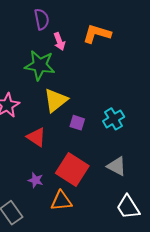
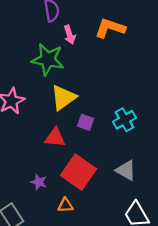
red triangle: (36, 137) -> (55, 138), moved, turned -30
orange triangle: (61, 201) -> (65, 205), size x0.7

